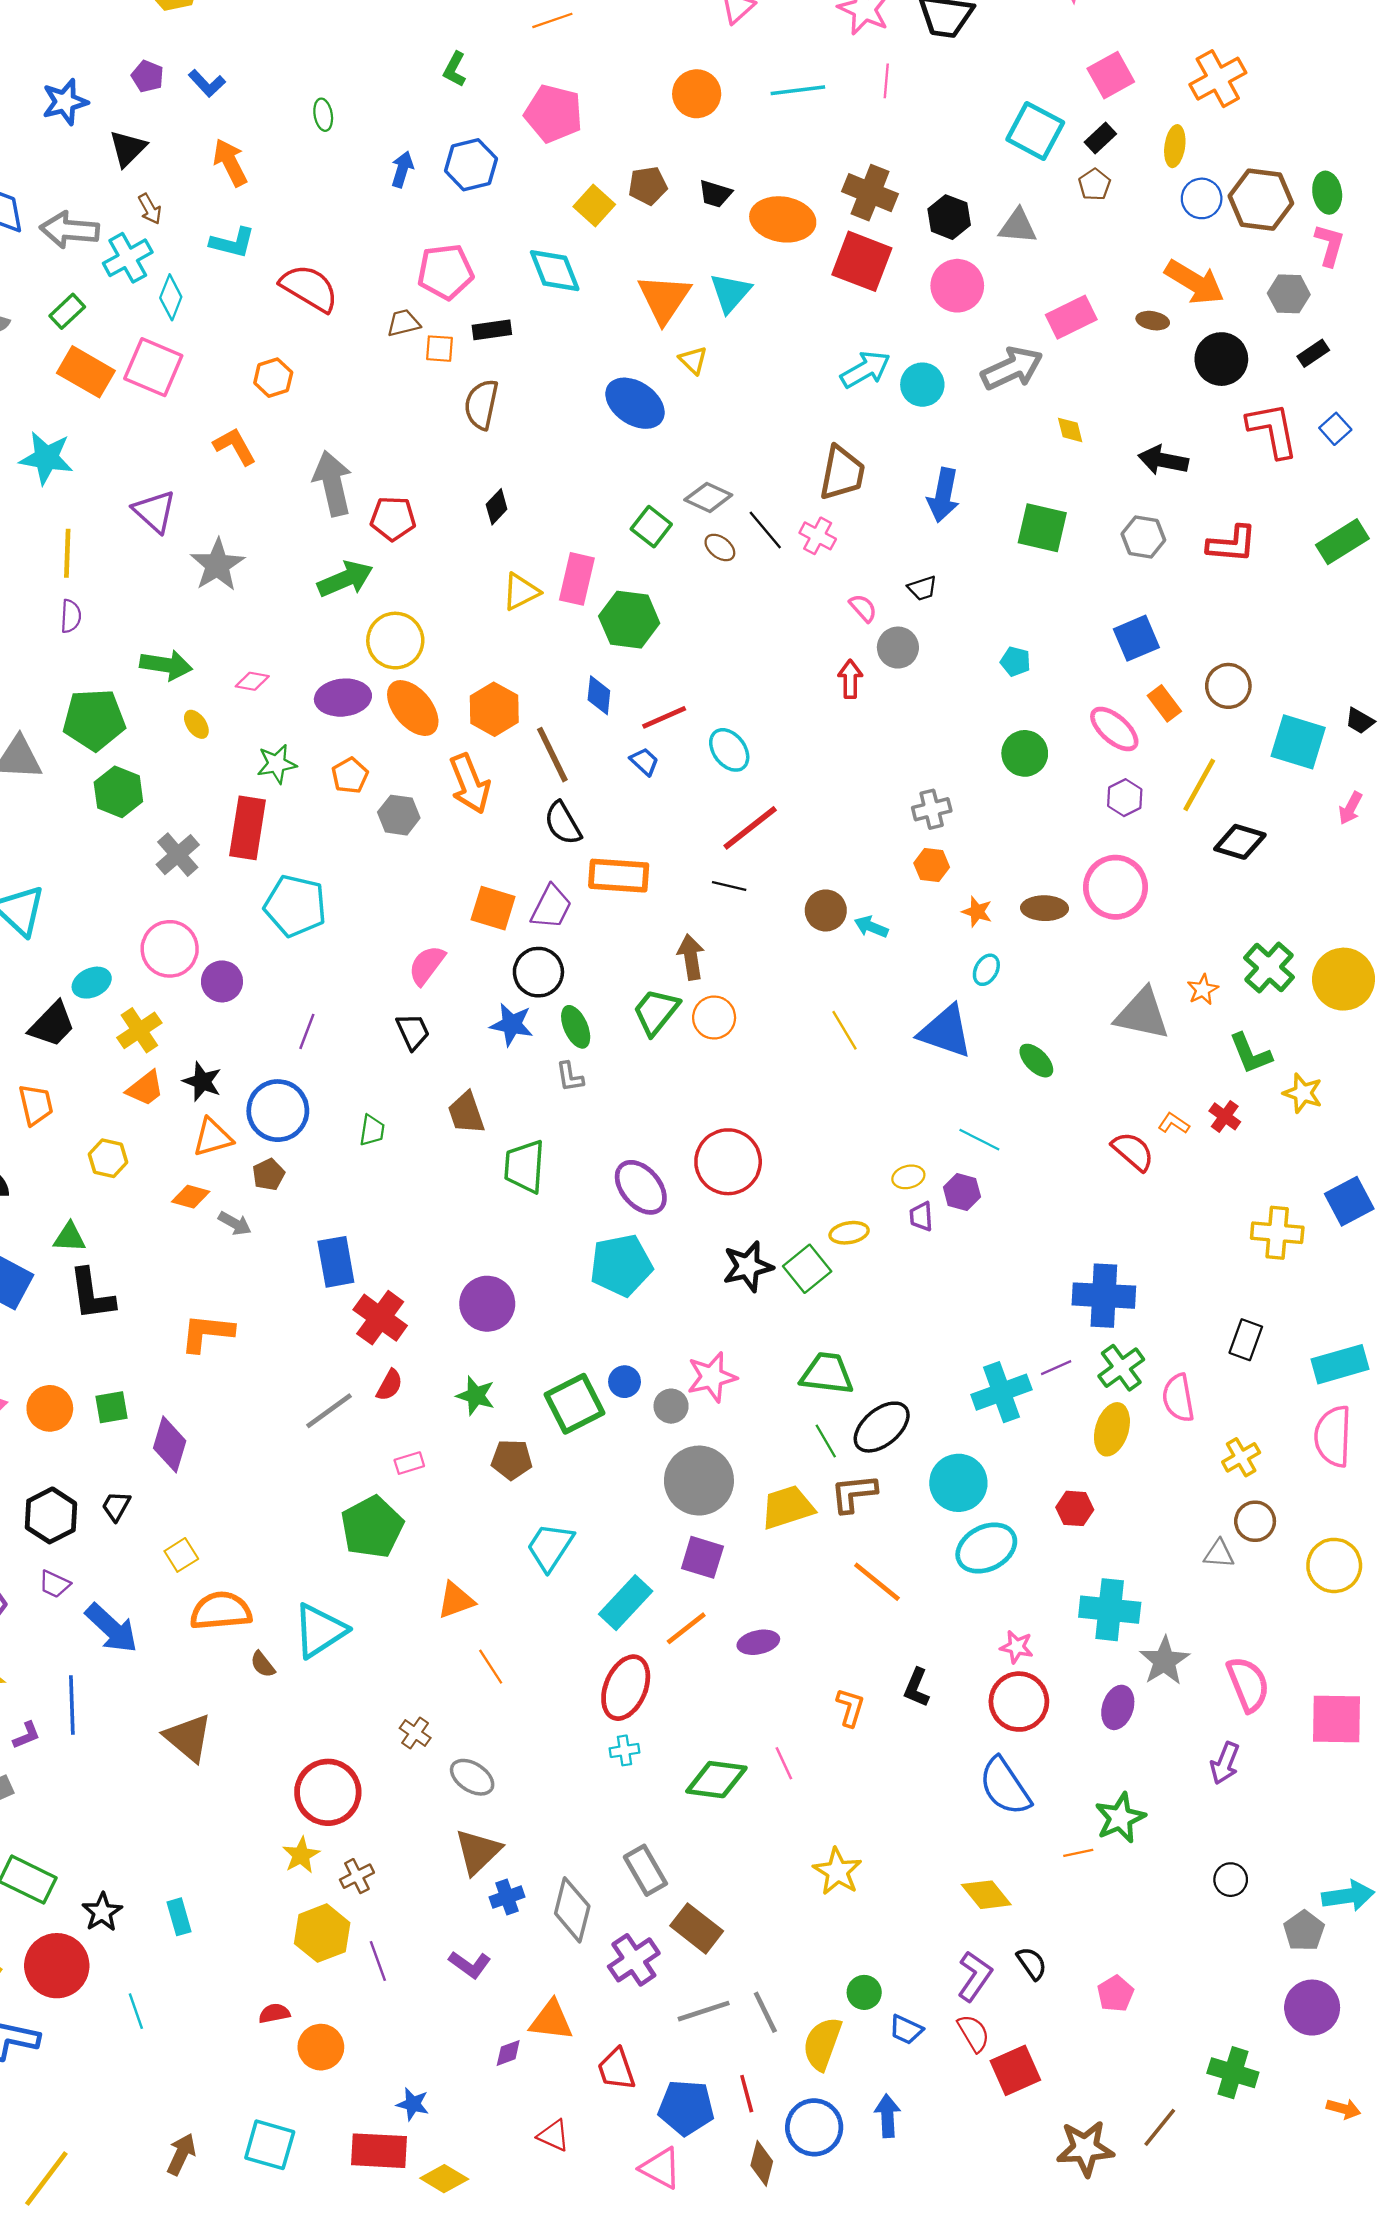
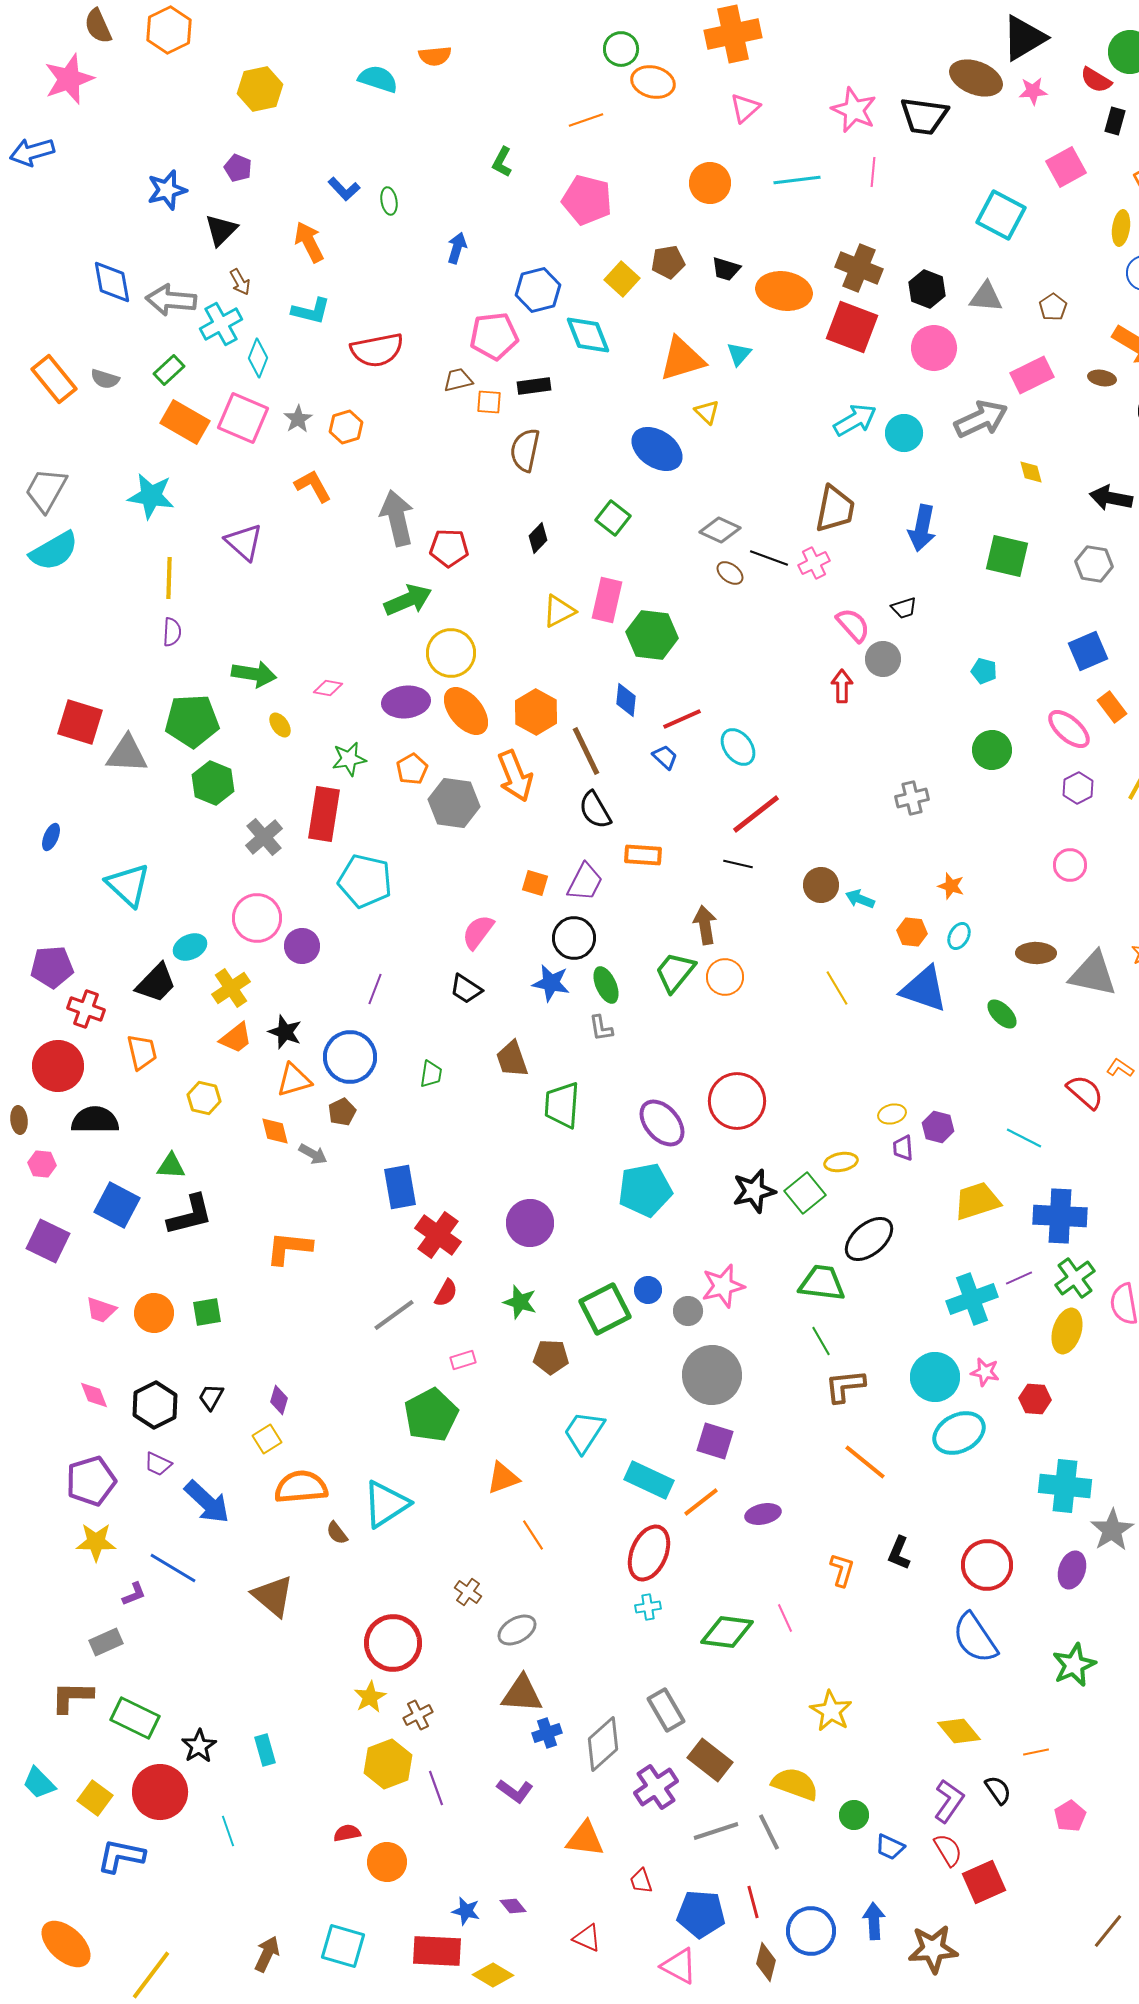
blue L-shape: (207, 83) -> (344, 189), moved
black rectangle: (1100, 138) -> (1115, 121), moved, turned -32
blue hexagon: (471, 165) -> (538, 290), moved
brown pentagon: (1095, 185) -> (1053, 307), moved
red semicircle: (309, 288) -> (377, 350), turned 138
cyan triangle: (730, 293) -> (739, 354), size x0.7
orange triangle: (664, 299) -> (682, 359), turned 39
green square: (651, 527) -> (613, 518), moved
black line: (765, 530) -> (769, 558), turned -30
pink cross: (818, 536) -> (814, 563), turned 36
gray star: (217, 565) -> (298, 419), moved, size x0.6
pink semicircle: (863, 608) -> (853, 625), size x1.4
gray hexagon: (399, 815) -> (454, 803), size x1.4
orange hexagon: (932, 865) -> (912, 932), moved
orange rectangle: (619, 876) -> (643, 855), size x0.7
pink circle: (1115, 887) -> (1070, 865), size x0.6
orange square: (493, 908) -> (535, 883), size x0.7
brown ellipse: (1044, 908) -> (1036, 953), moved
black trapezoid: (413, 1031) -> (466, 989), turned 148
cyan line: (979, 1140) -> (1024, 1138), moved
orange diamond: (191, 1197) -> (275, 1131), turned 60
black L-shape: (92, 1294) -> (190, 1215), turned -96
black ellipse: (882, 1427) -> (869, 1239), moved
purple diamond: (170, 1444) -> (279, 1400), moved, size x0.6
yellow trapezoid: (787, 1507) -> (977, 1201), moved
cyan rectangle: (626, 1603) -> (649, 1480), turned 72
pink star: (1017, 1647) -> (985, 1372), moved
blue line: (72, 1705) -> (173, 1568), turned -57
gray ellipse: (472, 1777) -> (517, 1630), turned -63
brown triangle: (478, 1852) -> (522, 1694), turned 48
orange line: (1078, 1853) -> (1036, 1752), moved
gray diamond: (572, 1910) -> (603, 1744), turned 34
yellow semicircle: (822, 2044) -> (795, 1784), moved, turned 90
purple diamond: (508, 2053) -> (513, 1906), moved, turned 72
red trapezoid: (616, 2069) -> (641, 1881), size x0.7
brown star: (1085, 2148) -> (933, 1949), moved

